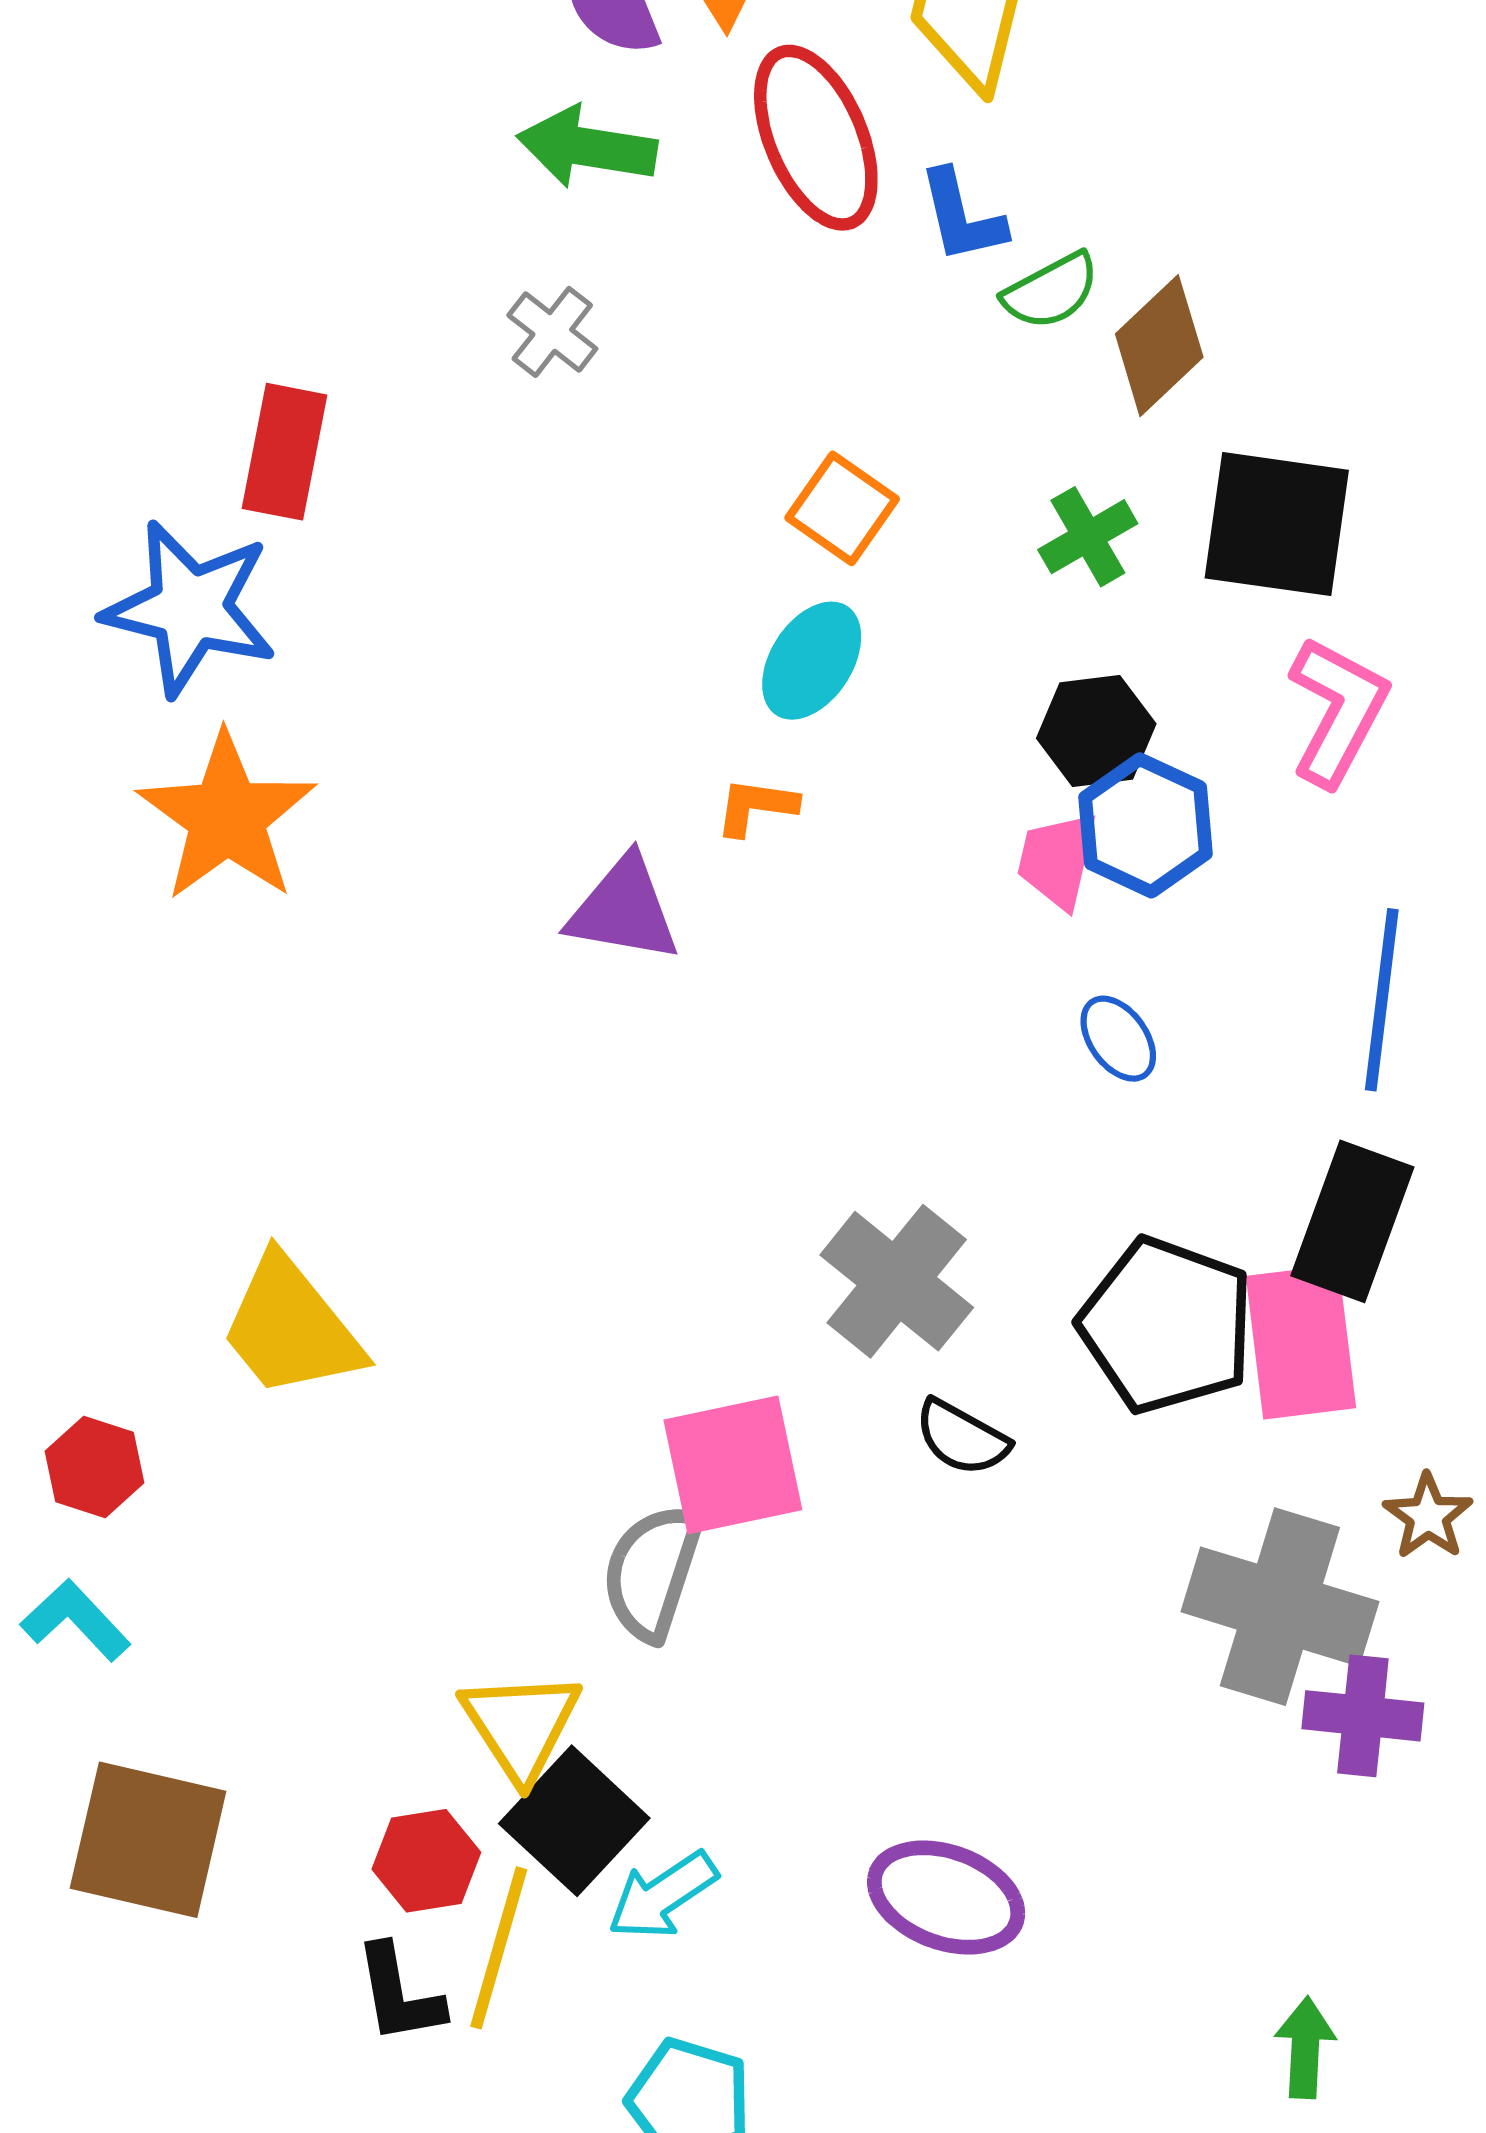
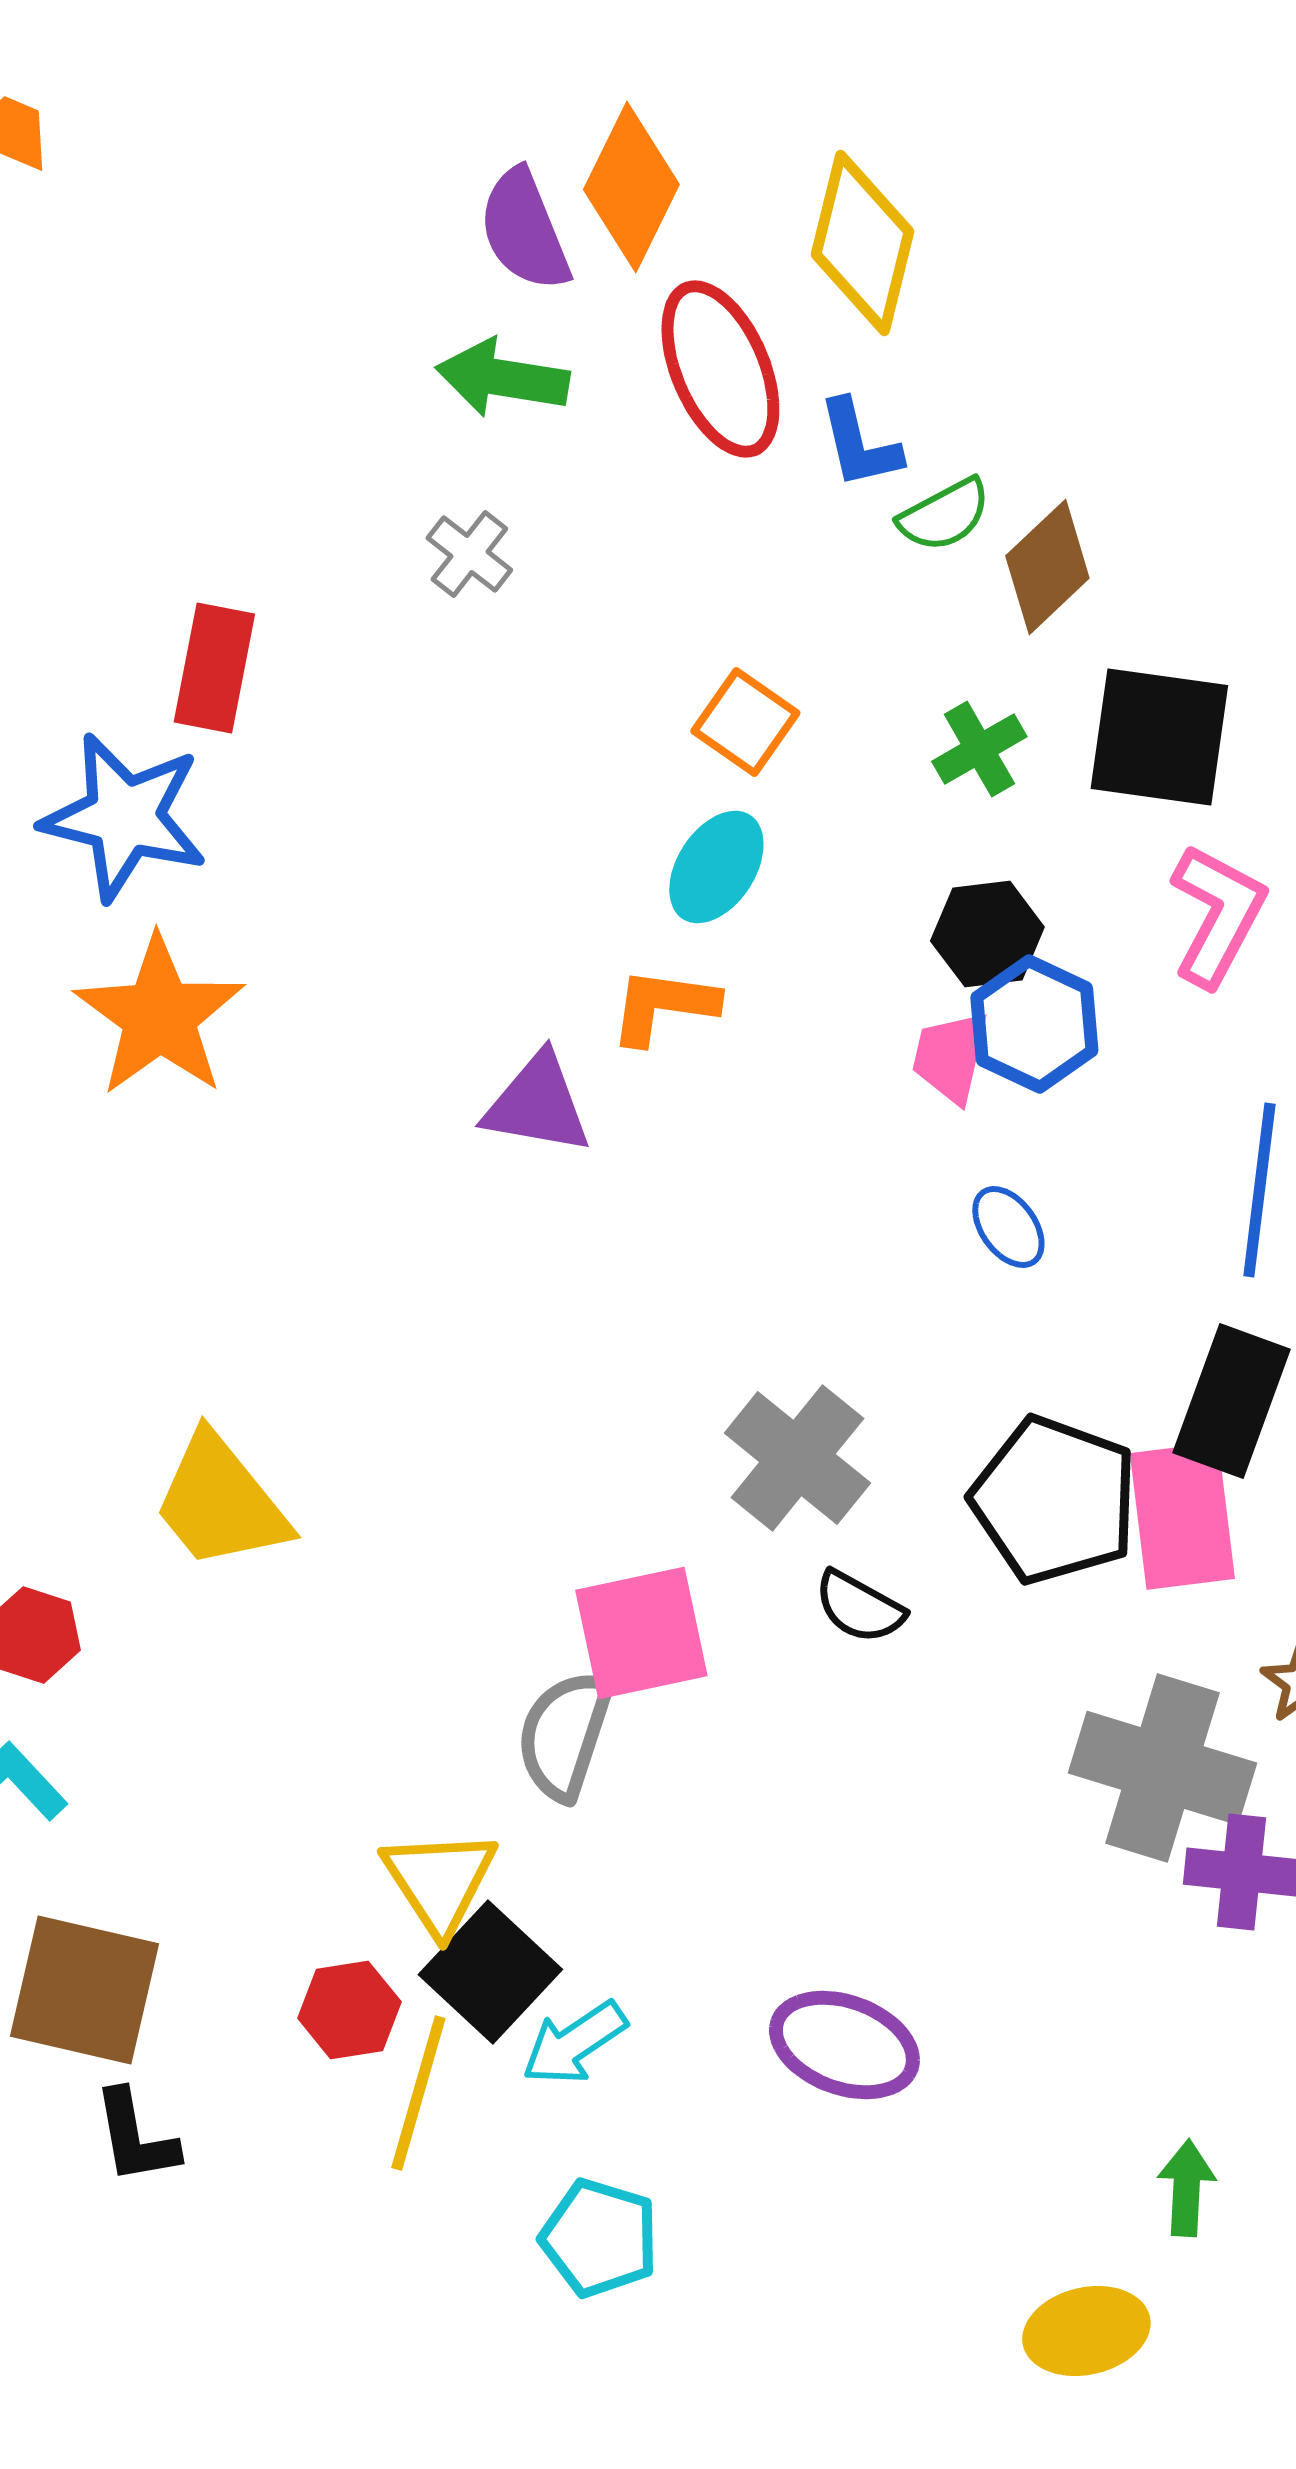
orange L-shape: (756, 807) -> (663, 1006), size x1.4
black L-shape: (399, 1994) -> (135, 2137), moved

